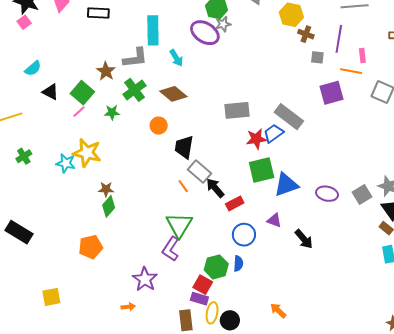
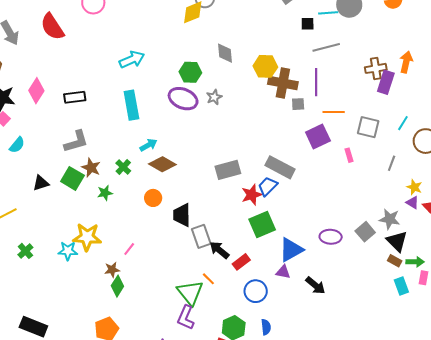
gray star: (223, 24) -> (214, 97), moved
brown cross: (306, 34) -> (283, 83), size x1.8
pink rectangle: (362, 55) -> (349, 155), moved
gray L-shape: (135, 58) -> (76, 141), moved
cyan arrow: (176, 58) -> (148, 145), moved, turned -78
cyan semicircle: (33, 68) -> (17, 145), moved
brown star: (106, 71) -> (91, 168), moved
green cross: (134, 90) -> (123, 167), size x0.7
black triangle: (50, 92) -> (41, 183), turned -36
pink line: (79, 112) -> (129, 249), moved
gray rectangle: (200, 172) -> (201, 236), turned 40
blue triangle: (286, 185) -> (291, 250), moved
orange line: (183, 186) -> (208, 279), moved
blue semicircle: (238, 264) -> (266, 327), moved

